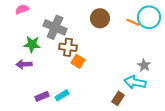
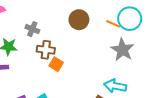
gray cross: (55, 27) -> (32, 29), size x0.6
gray star: (144, 65) -> (122, 50), moved, size x1.6

